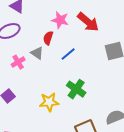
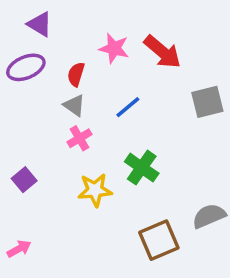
red semicircle: (48, 38) -> (76, 74), moved
pink cross: (18, 62) -> (79, 138), moved

